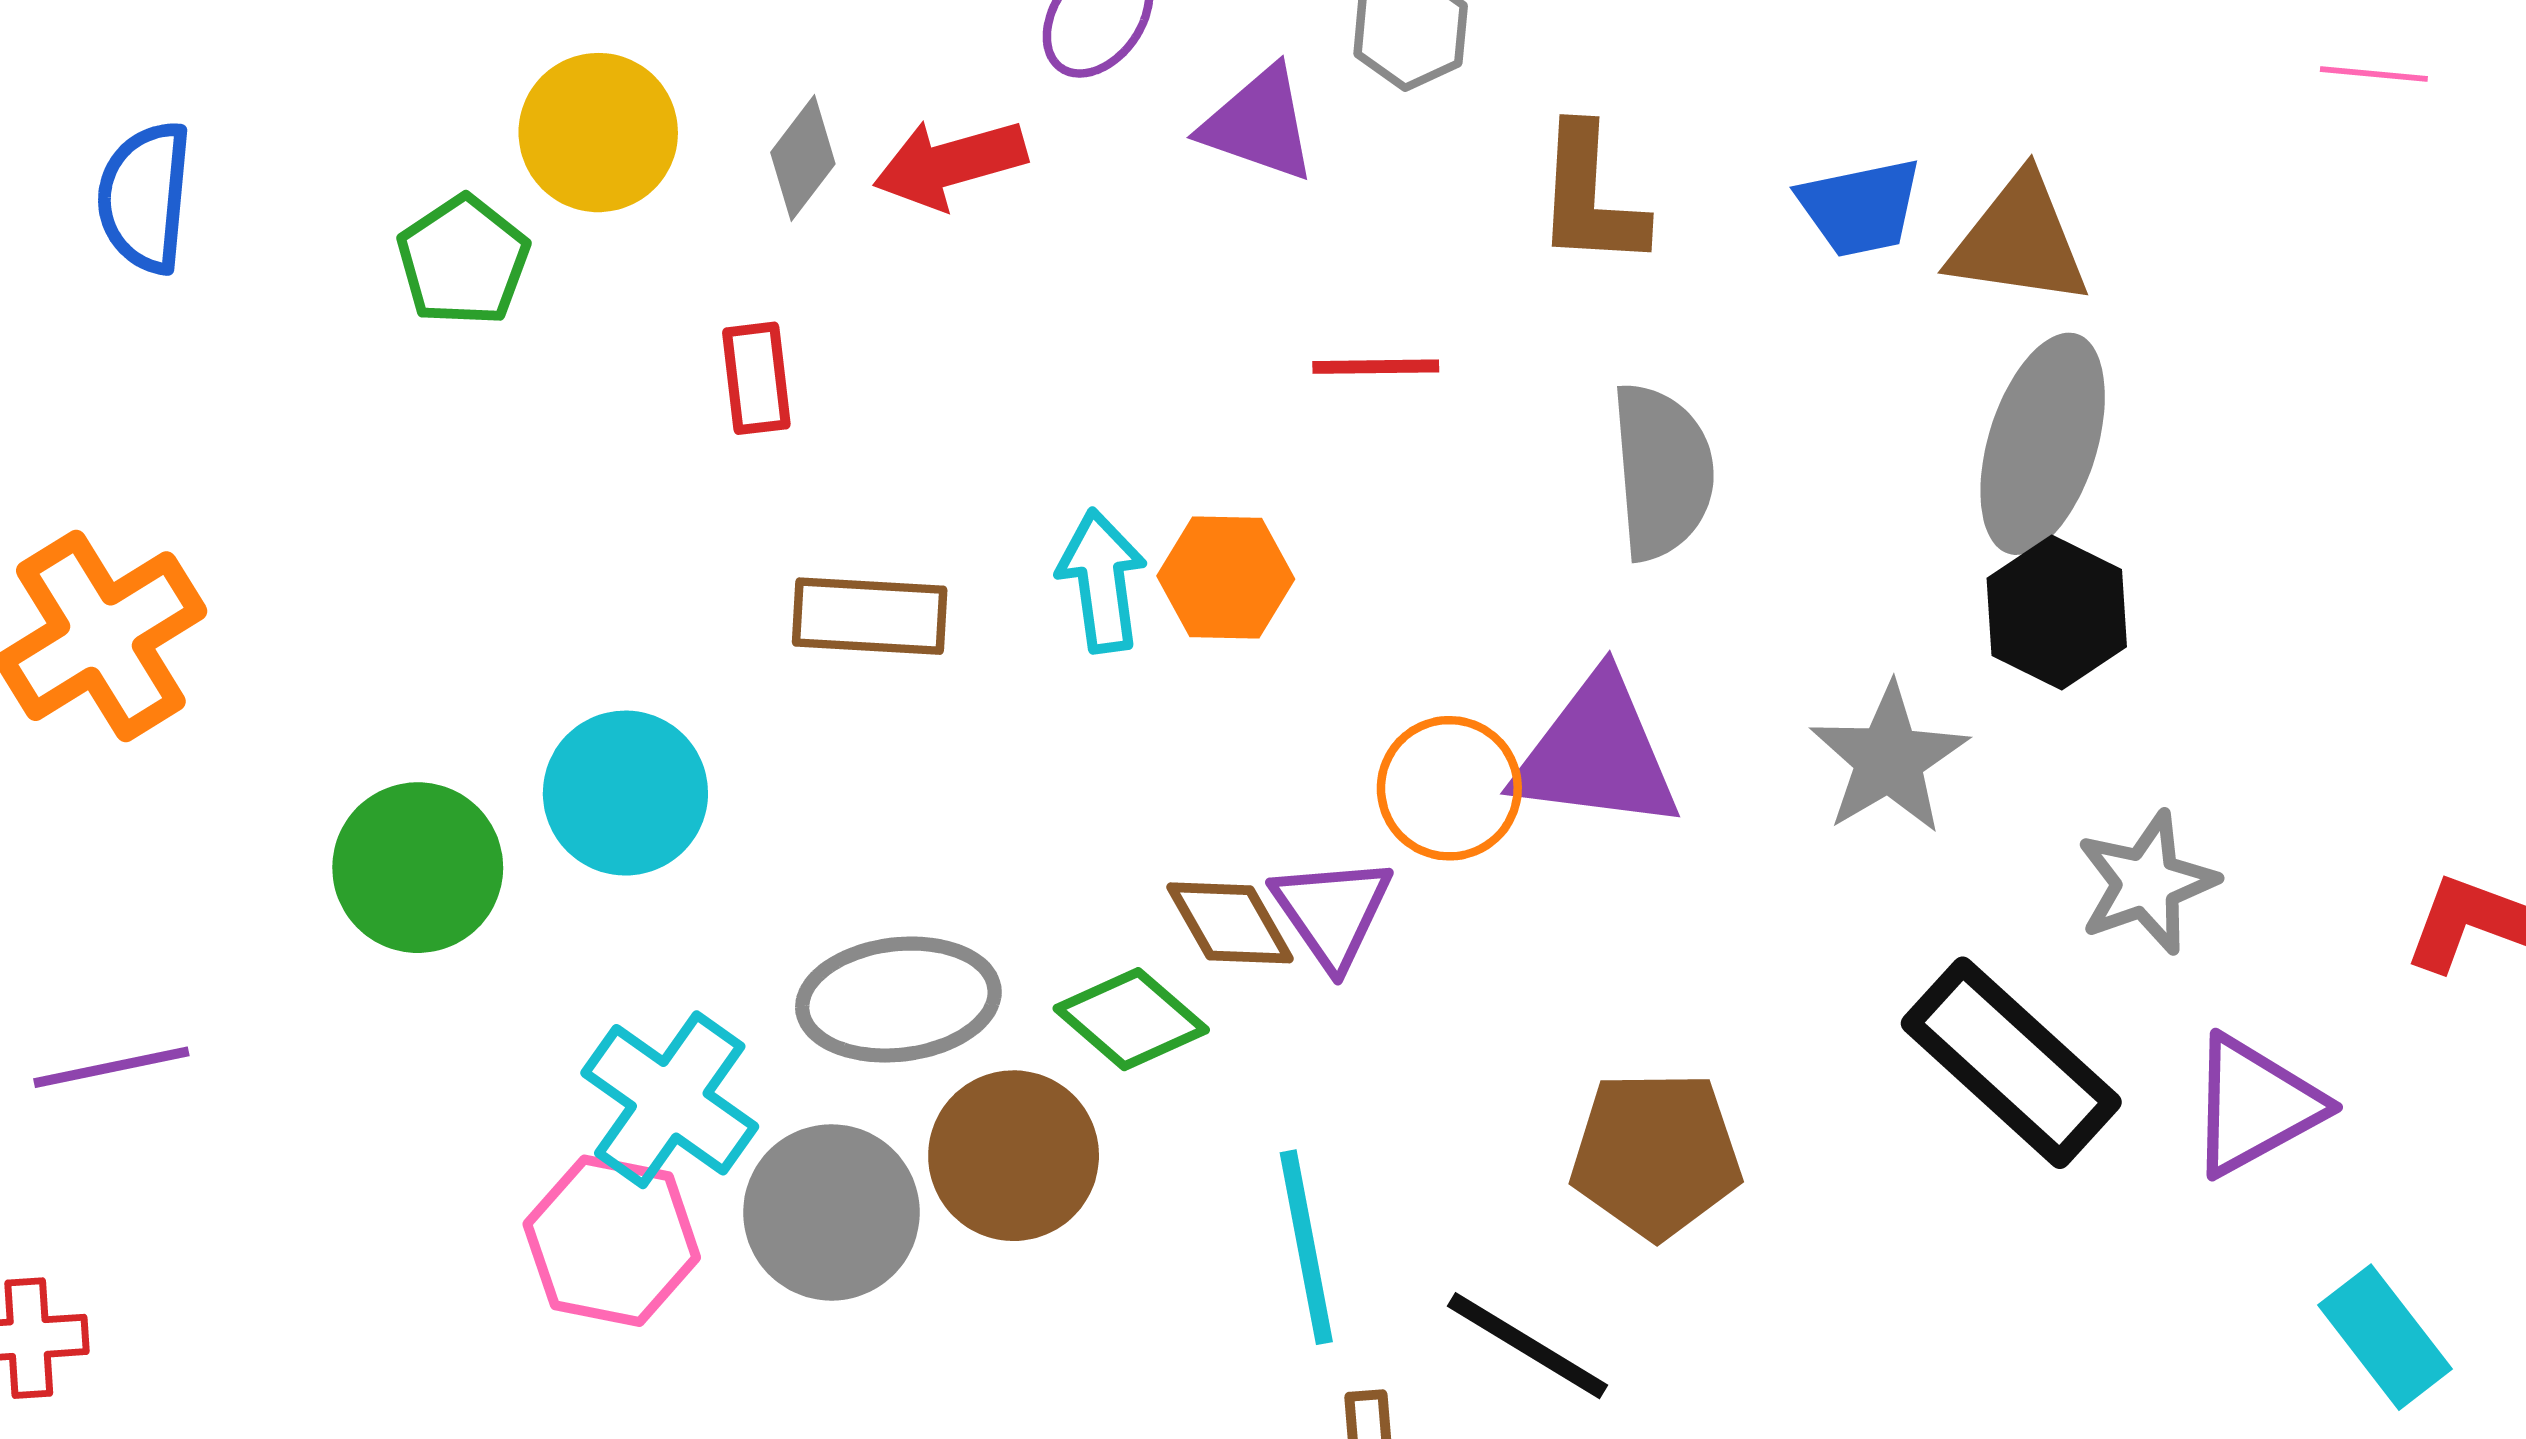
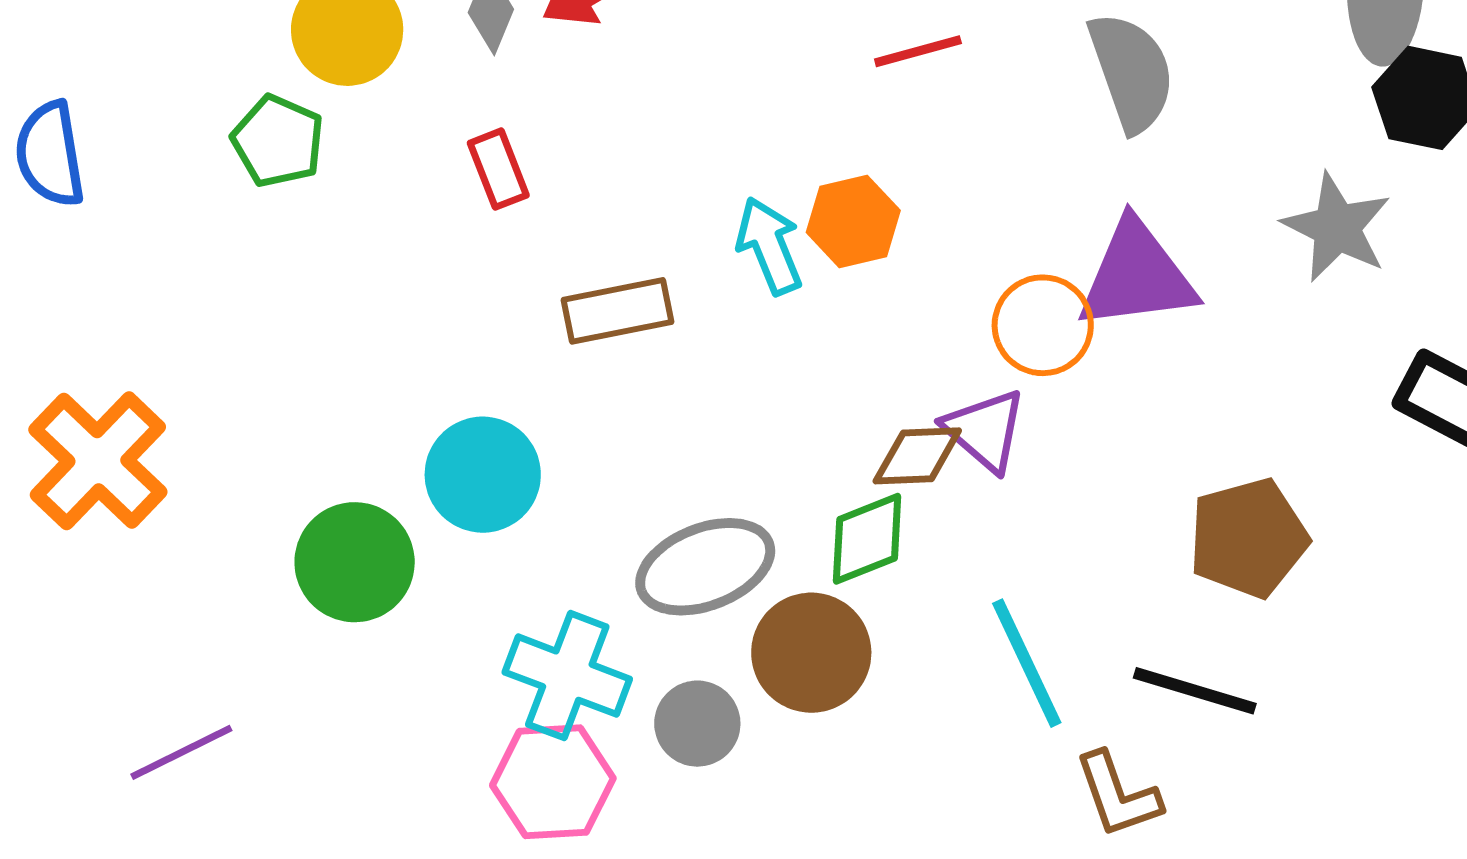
brown diamond: (1230, 923) -> (917, 456), turned -48
green diamond: (1131, 1019) -> (867, 539), turned -48
gray circle: (831, 1212) -> (697, 724), size x0.7

